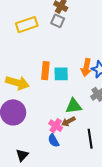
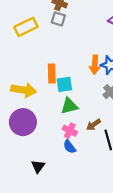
cyan square: (61, 74) -> (64, 84), moved
green triangle: (74, 106) -> (69, 106), moved
brown arrow: (68, 121) -> (94, 125), moved

